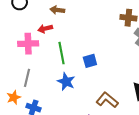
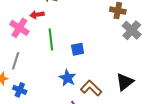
pink cross: (28, 44) -> (19, 28), turned 30
blue star: (66, 82) -> (67, 78), moved

